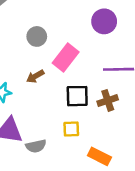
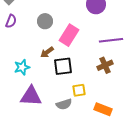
black square: (77, 96) -> (63, 66), moved
gray semicircle: (36, 146) -> (64, 104), moved

